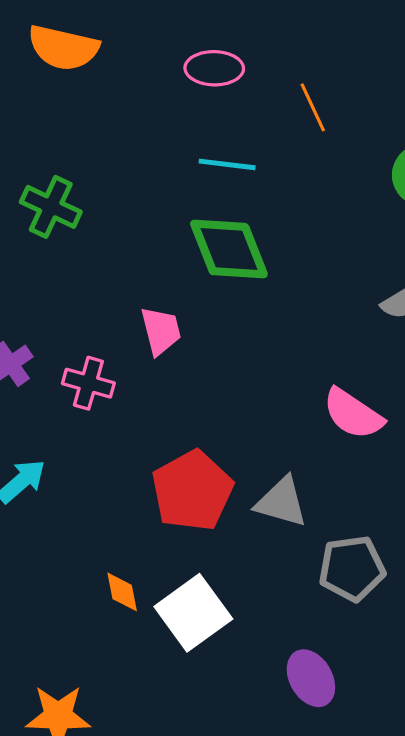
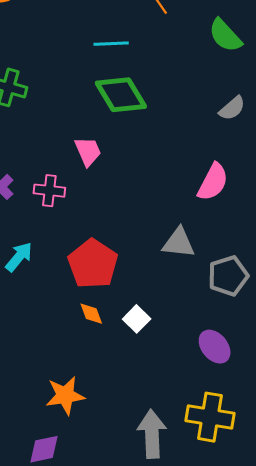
pink semicircle: (353, 414) -> (213, 182), turned -87
red pentagon: (192, 491) -> (93, 264), moved
white square: (193, 613) -> (137, 319), size x0.6

